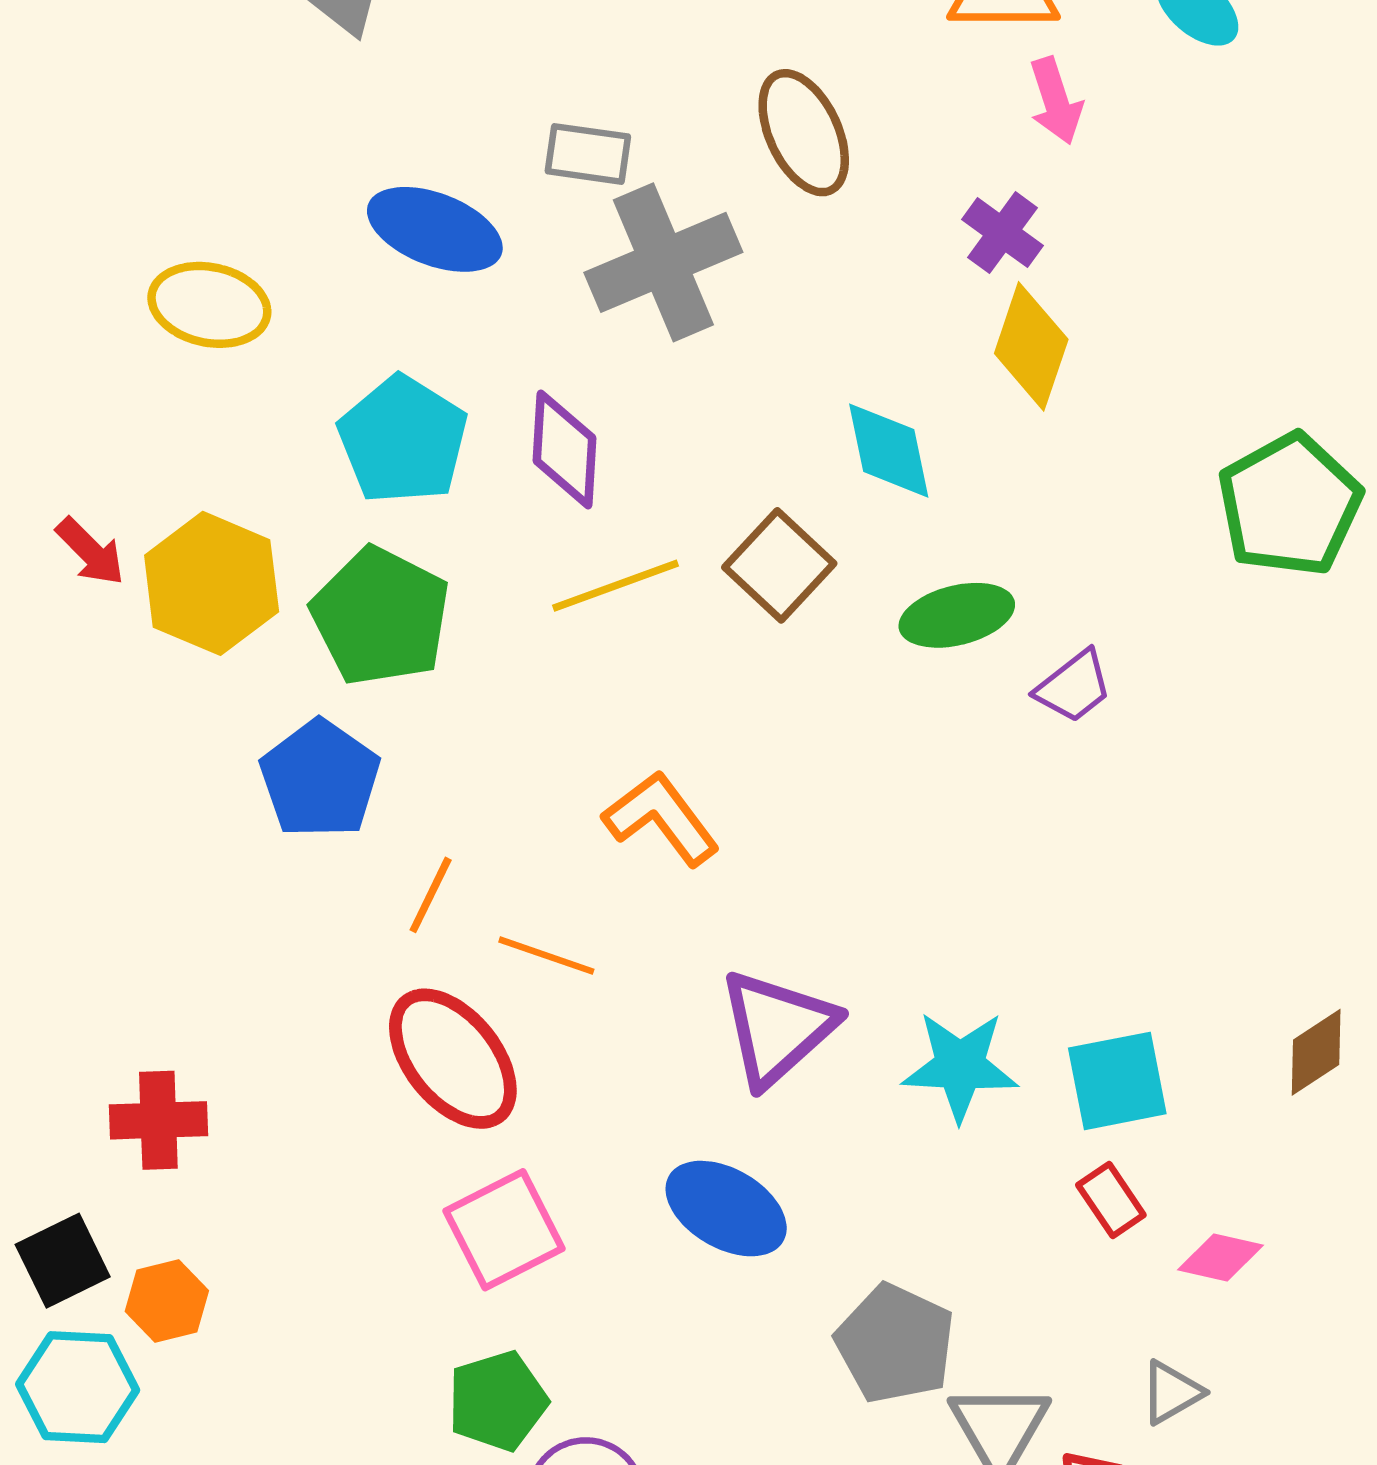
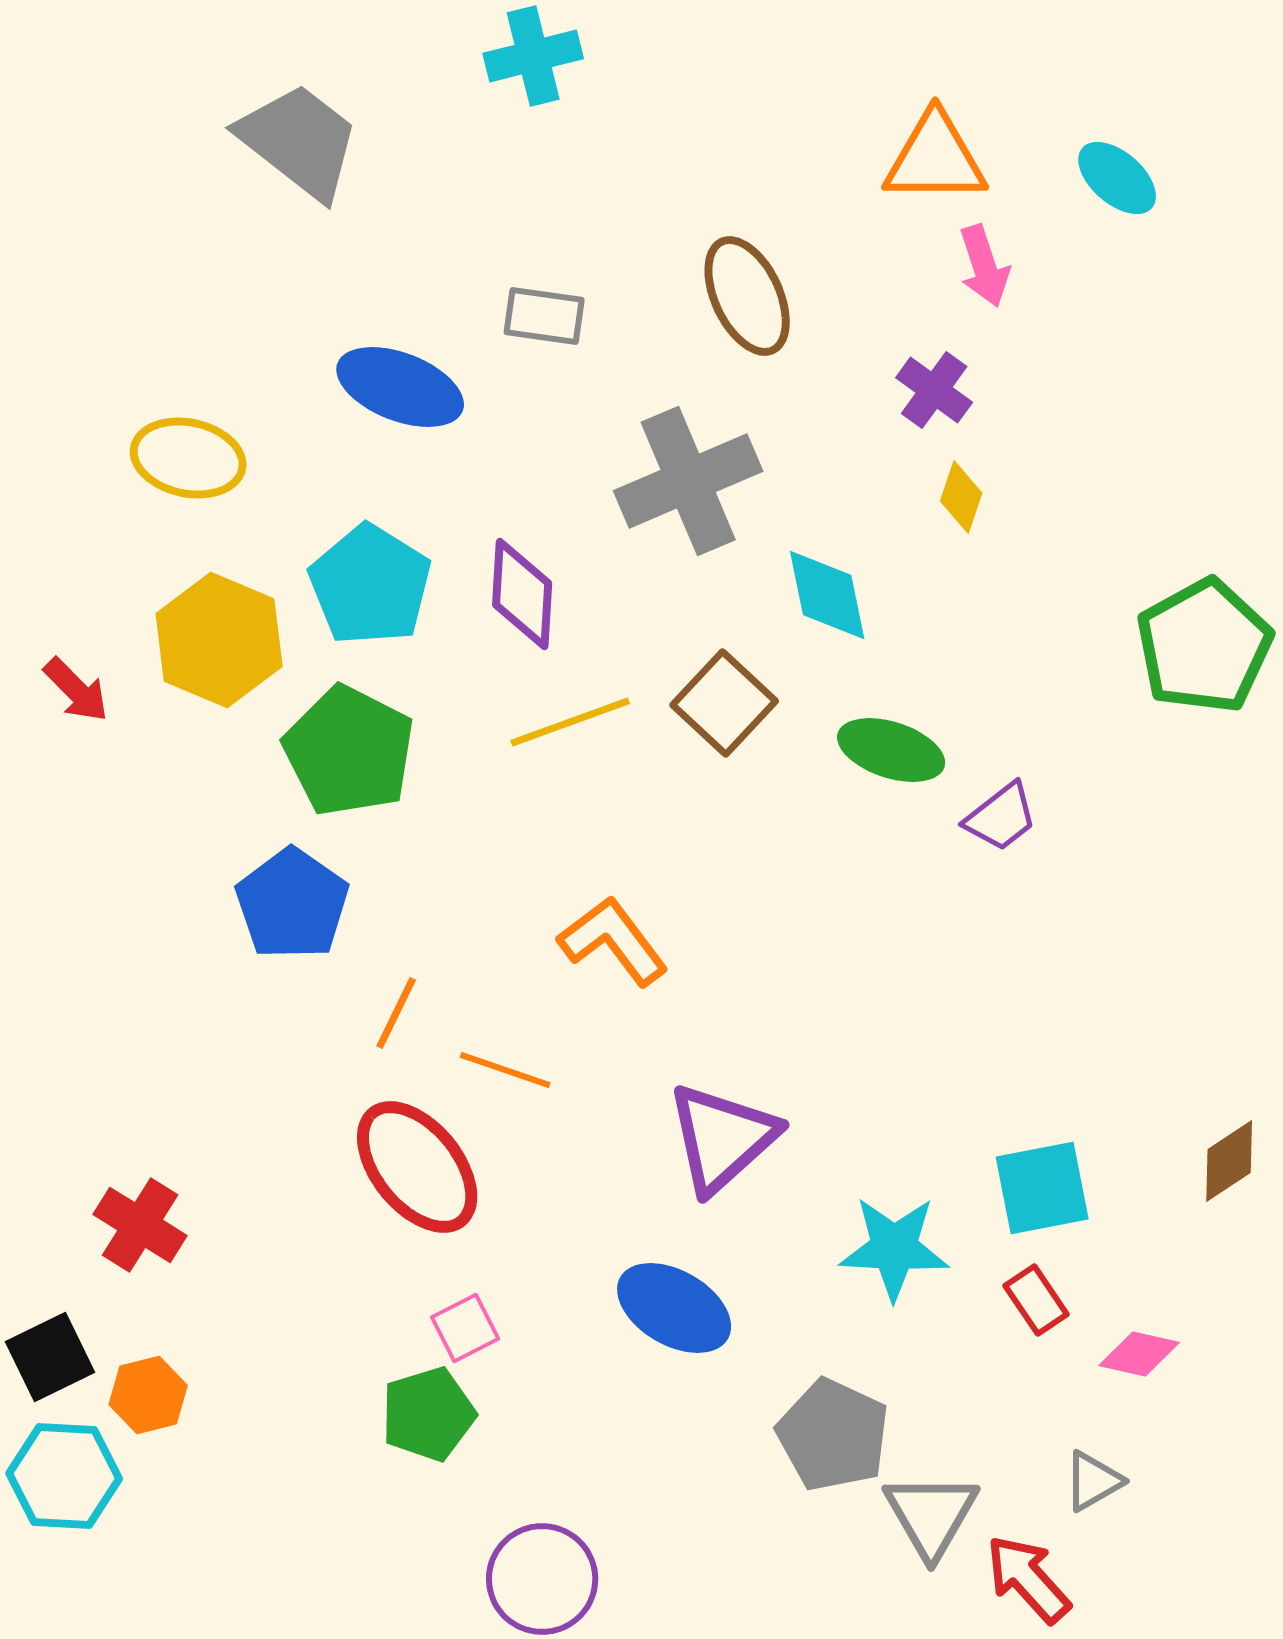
gray cross: (663, 262) -> (688, 481), moved
yellow diamond: (1031, 346) -> (961, 497), size x0.6
yellow hexagon: (212, 583) -> (219, 640), moved
green ellipse: (957, 615) -> (891, 750), turned 32
cyan star: (960, 1066) -> (894, 1248), moved
red cross: (158, 1120) -> (140, 1225), turned 34
pink square: (504, 1230) -> (465, 1328), size x0.6
green pentagon: (498, 1401) -> (428, 1414), moved

